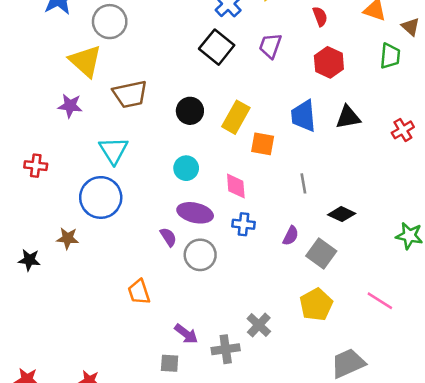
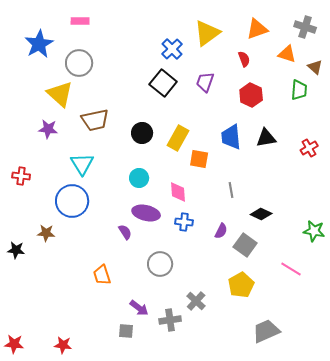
gray circle: (200, 255) -> (160, 264), moved
pink line: (380, 301) -> (291, 269), moved

